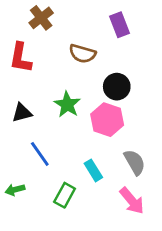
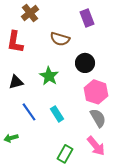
pink hexagon: (107, 120) -> (96, 92), moved
cyan rectangle: (93, 170) -> (57, 114), moved
green rectangle: (65, 195) -> (65, 154), moved

